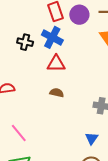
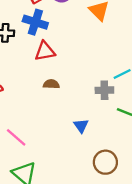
blue triangle: (92, 138) -> (81, 126), moved

